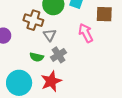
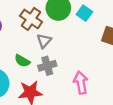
pink arrow: (86, 33) -> (81, 83), moved

